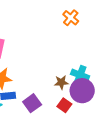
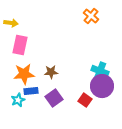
brown star: (61, 82) -> (51, 72), moved

